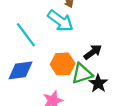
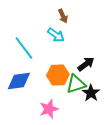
cyan arrow: (60, 21) -> (56, 35), size x0.7

